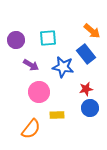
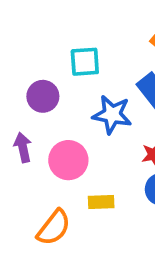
purple circle: (16, 40) -> (43, 96), moved
purple arrow: (31, 65) -> (23, 147), moved, turned -133

